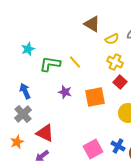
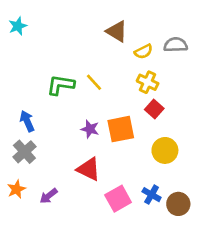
cyan star: (28, 49) -> (18, 26), moved
purple star: (65, 92) -> (90, 129), moved
red triangle: (45, 133) -> (89, 169), moved
purple arrow: (42, 156) -> (49, 196), moved

